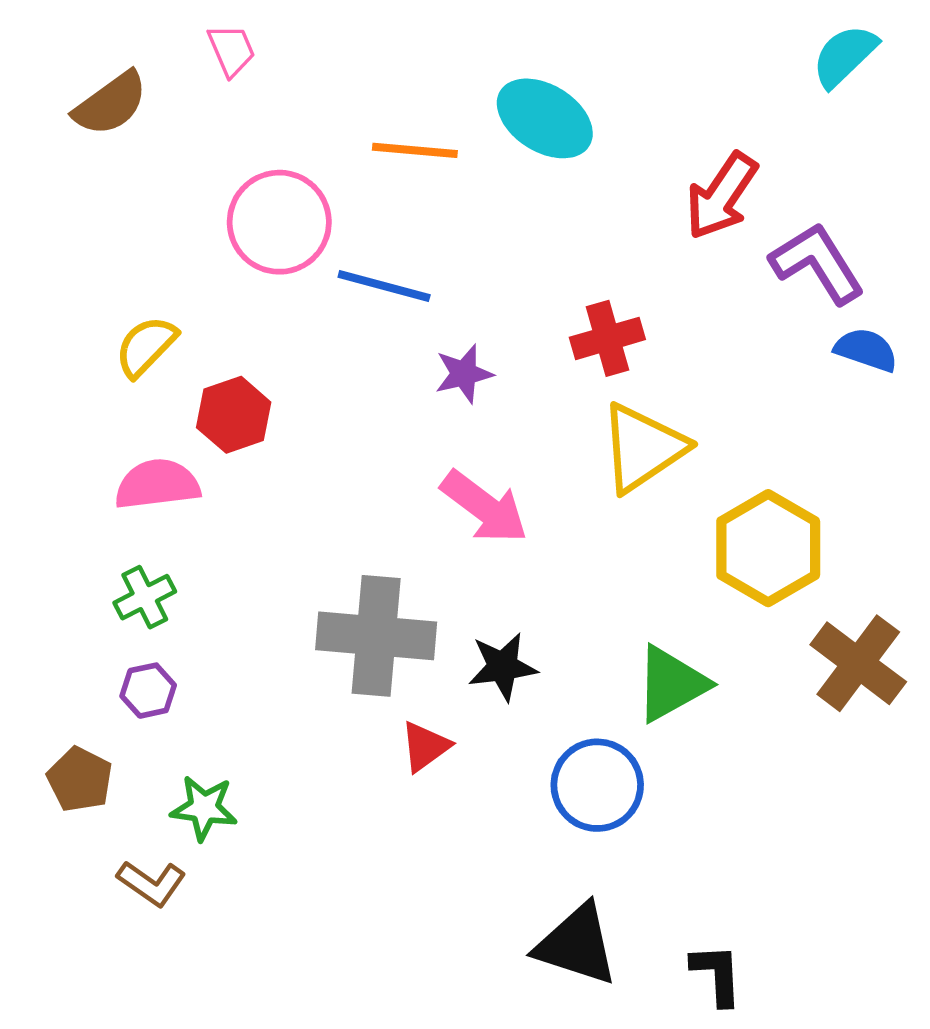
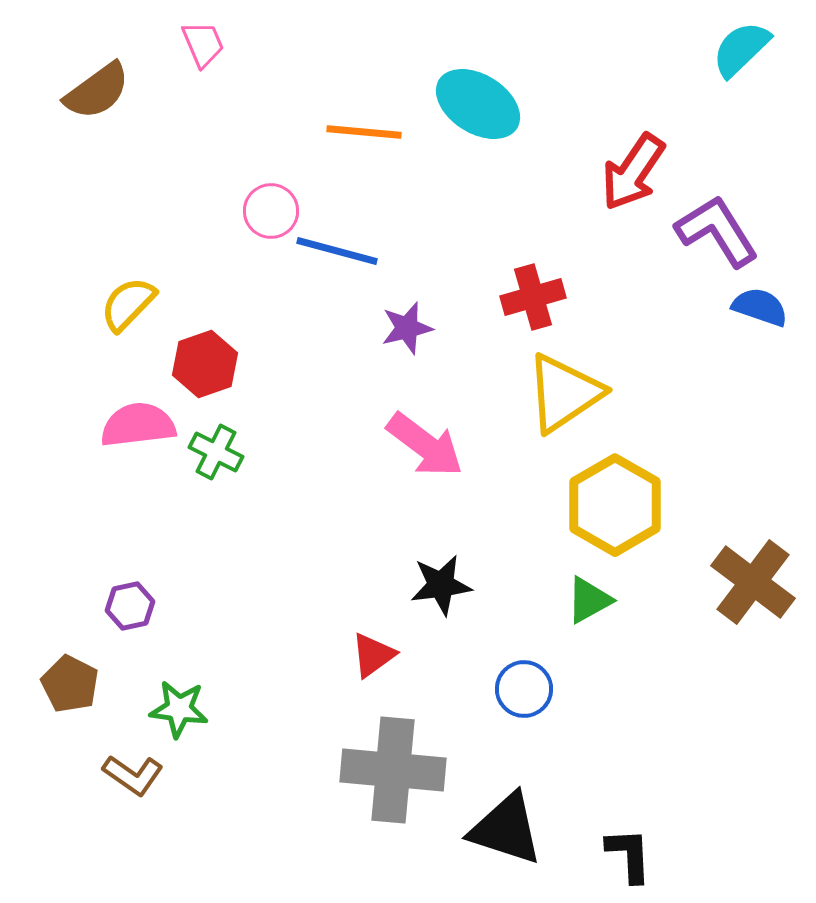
pink circle: (279, 222) -> (271, 211), moved, size x0.6
yellow hexagon: (768, 548) -> (615, 505), moved
green cross: (145, 597) -> (216, 452), moved, turned -36
gray cross: (376, 636) -> (393, 770), moved
green triangle: (671, 684) -> (589, 600), size x0.7
blue circle: (597, 785) -> (524, 689), size x0.7

